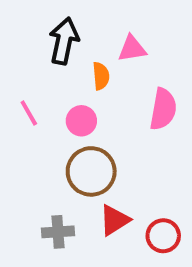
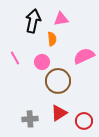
pink triangle: (132, 49) -> (61, 19), moved
pink semicircle: (163, 109) -> (84, 56), turned -125
brown circle: (91, 171) -> (58, 81), moved

